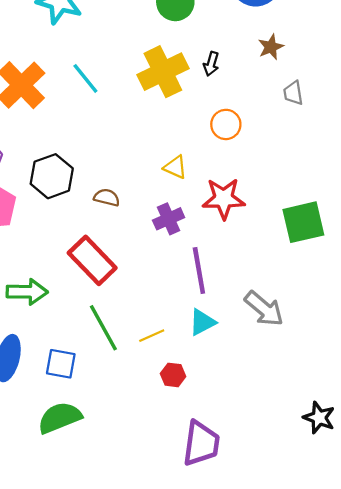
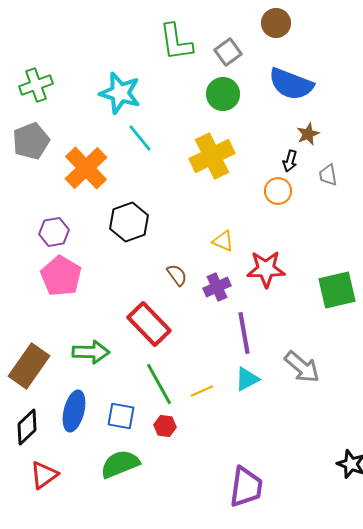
black arrow: (211, 64) -> (290, 161), moved
cyan line: (85, 78) -> (140, 138), moved
orange circle: (226, 124) -> (278, 191), moved
black hexagon: (52, 176) -> (129, 222), moved
brown semicircle: (107, 197) -> (177, 275), moved, turned 40
red hexagon: (173, 375) -> (165, 426), moved

